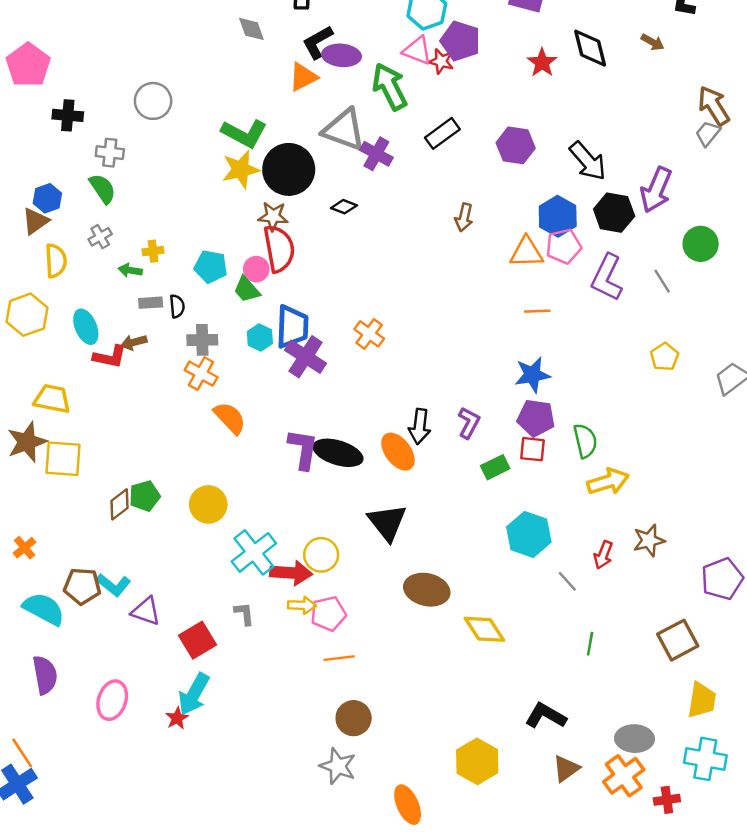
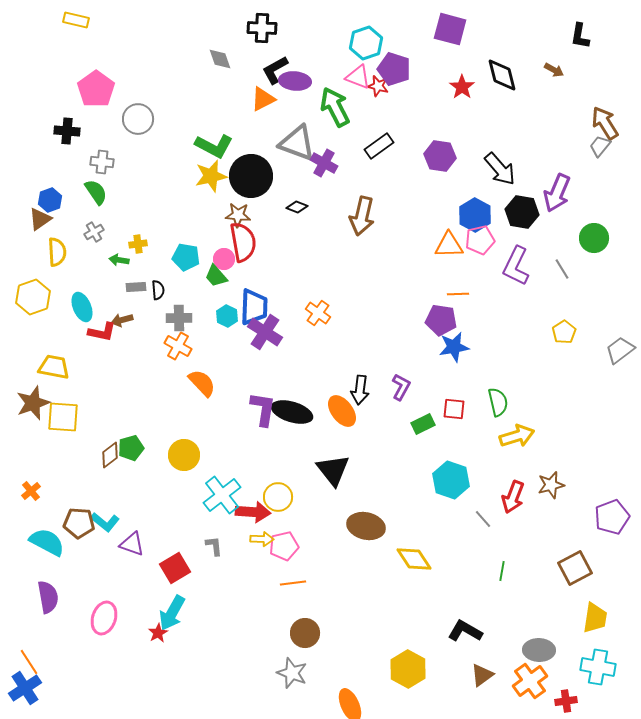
pink pentagon: (28, 65) -> (96, 89), moved
brown arrow: (464, 217) -> (362, 216), moved, size x1.6
purple pentagon: (536, 418) -> (441, 320), moved
red arrow: (603, 555) -> (513, 497), size x1.4

